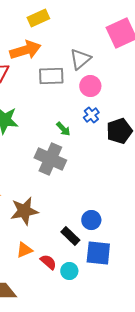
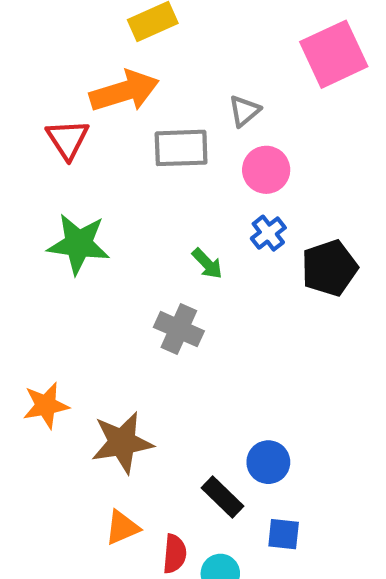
gray triangle: (80, 59) -> (244, 111), size x0.7
gray cross: (50, 159) -> (179, 329), size x0.7
blue square: (98, 253) -> (284, 534), size x0.6
red semicircle: (48, 262) -> (175, 554), turned 54

